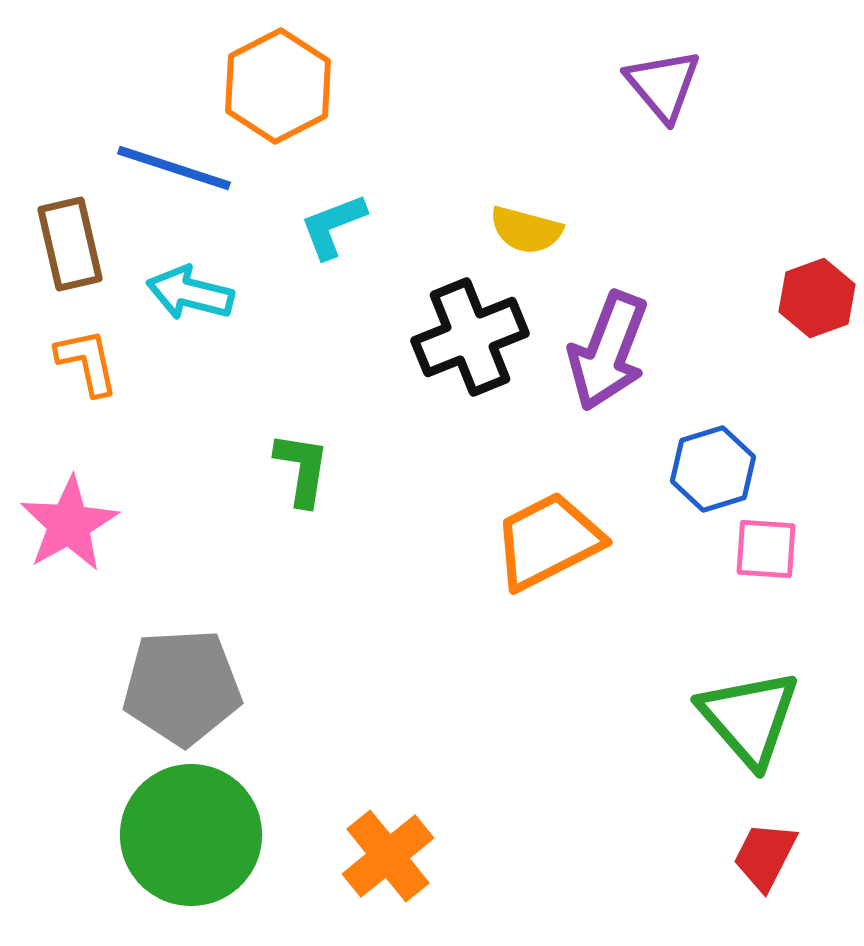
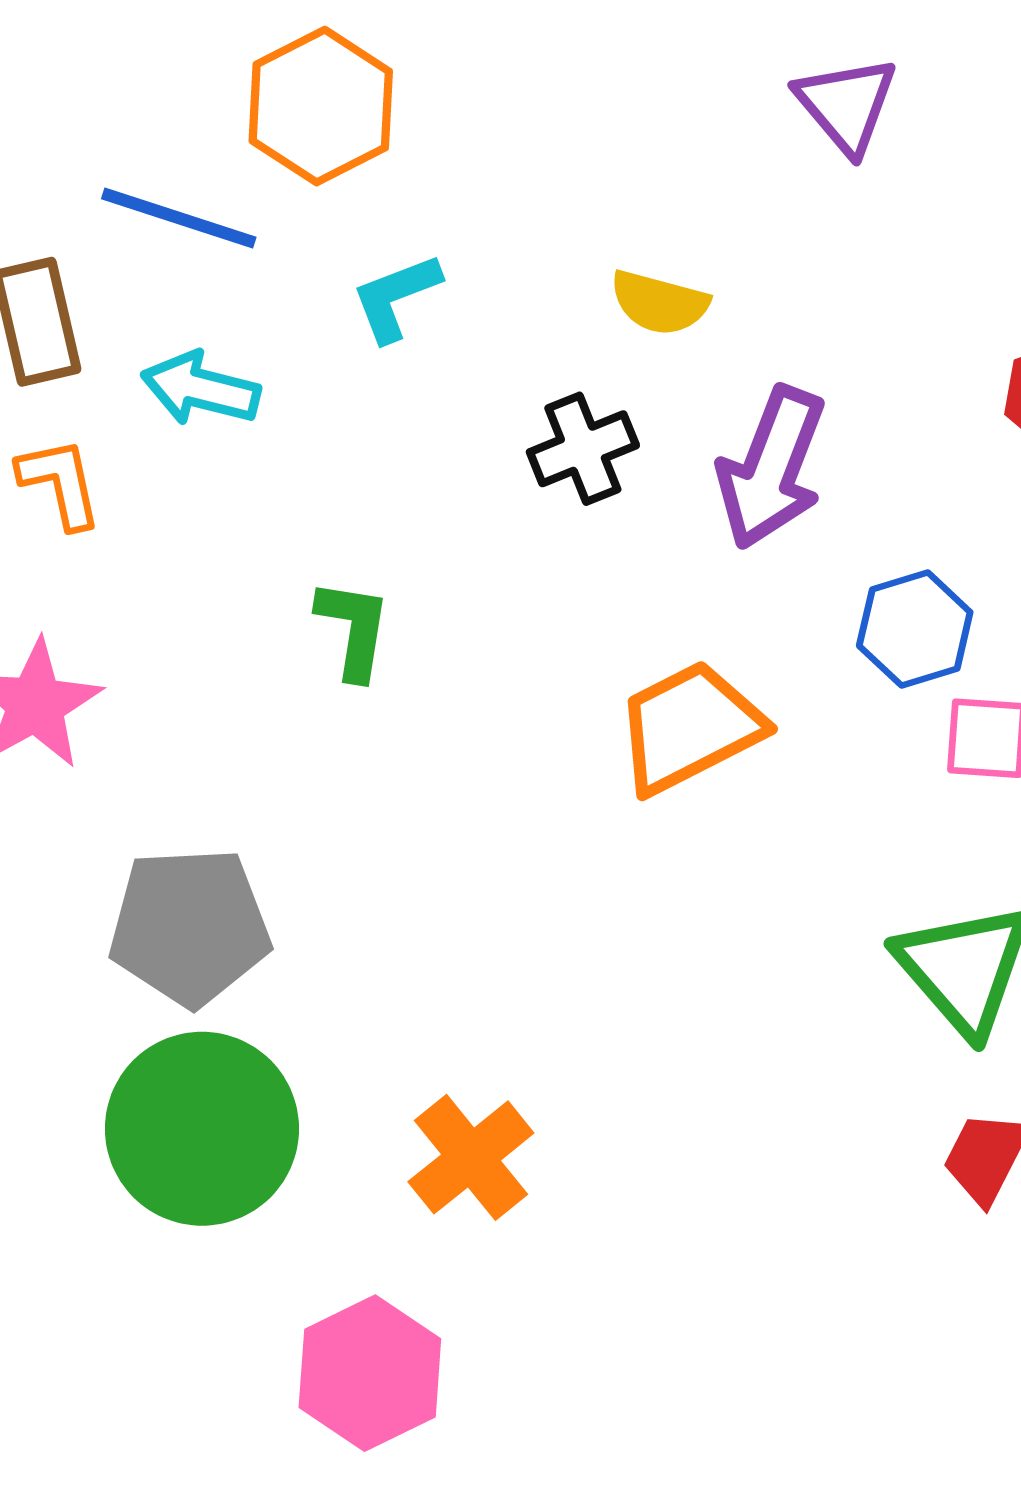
black cross: (470, 337) -> (583, 449), size x0.7

